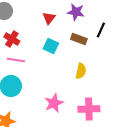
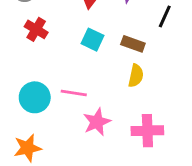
brown rectangle: (79, 39) -> (133, 44), moved
pink line: (16, 60) -> (74, 93), moved

